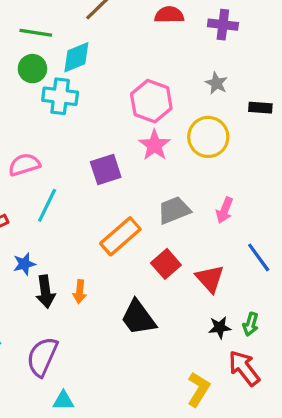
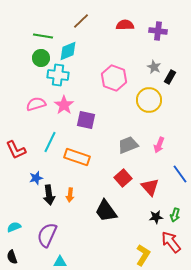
black rectangle: (260, 108) -> (170, 77), moved, turned -64
pink star: (155, 145) -> (64, 105), moved
pink semicircle: (24, 165) -> (36, 104), moved
purple square: (106, 170) -> (86, 120), turned 30
orange rectangle: (120, 236) -> (77, 157), moved, turned 60

